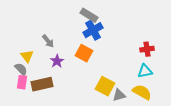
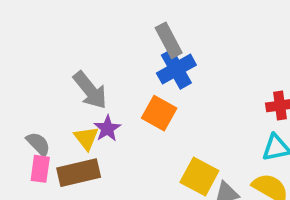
gray rectangle: (89, 15) -> (169, 40), turned 30
gray arrow: (48, 41) -> (90, 90), size x1.5
yellow triangle: (27, 56) -> (86, 138), moved

